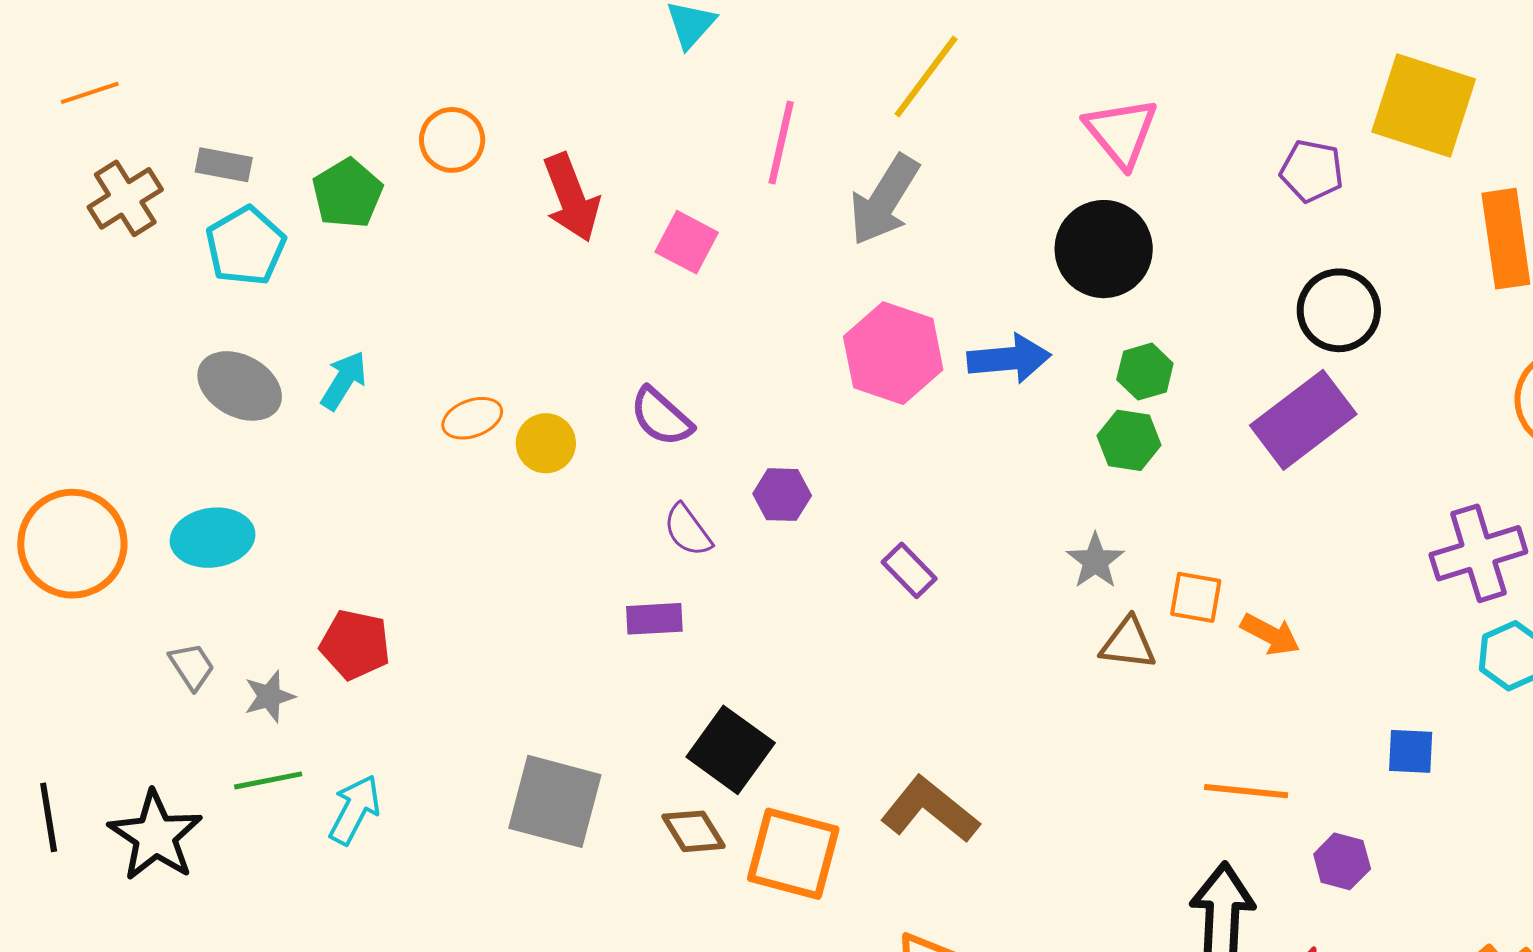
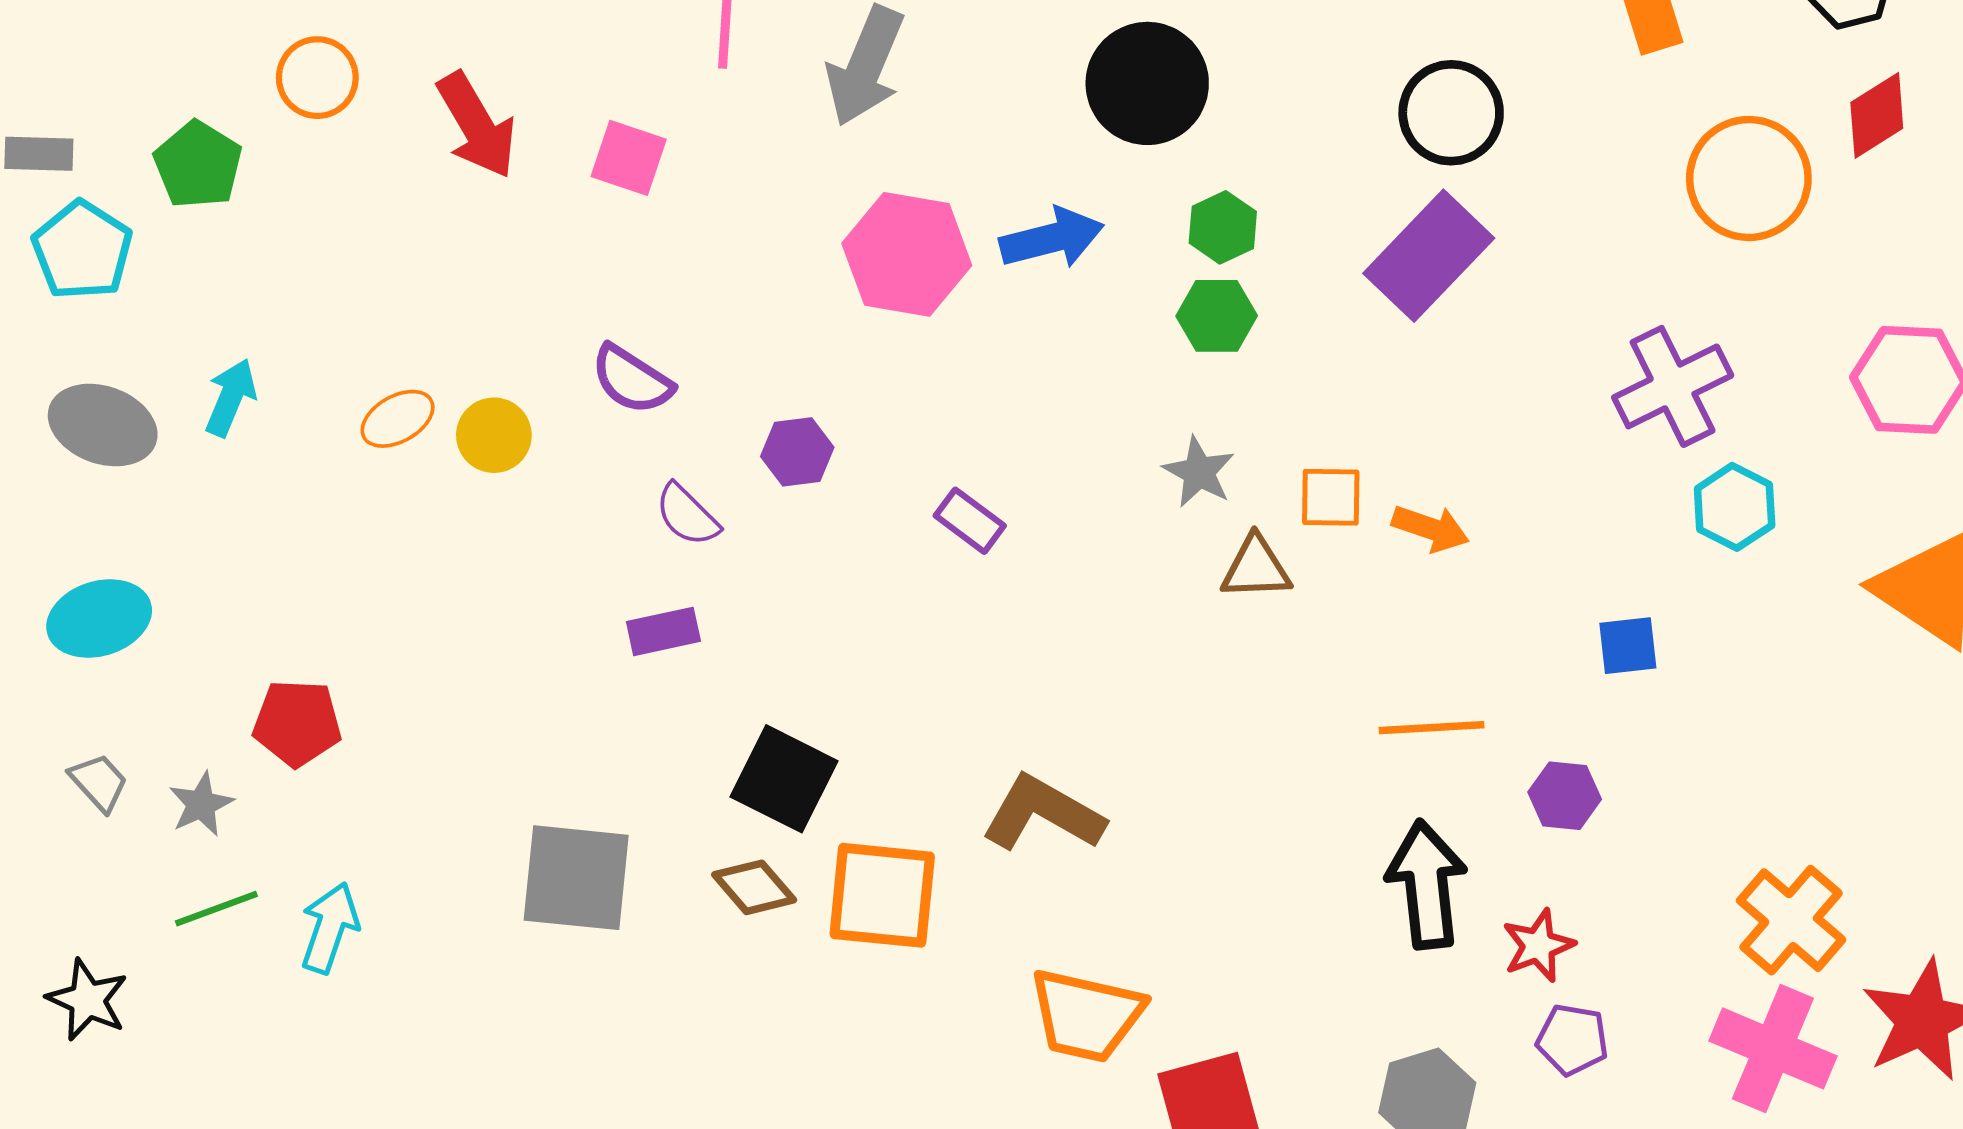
black star: (155, 836) -> (87, 1000), size x0.7

